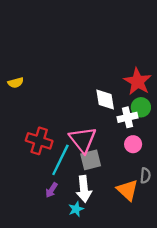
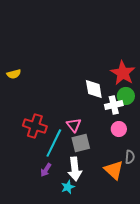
pink triangle: (83, 140) -> (74, 125), size x0.6

